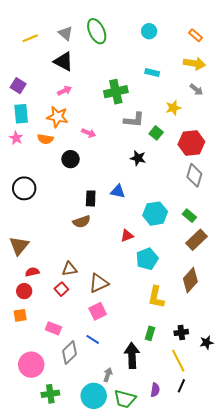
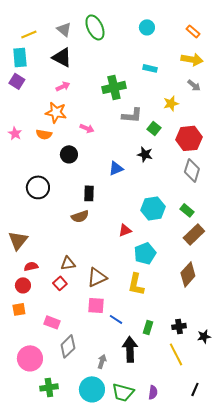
cyan rectangle: (21, 114) -> (20, 57), moved
black star: (138, 158) -> (145, 154), moved
black circle: (24, 188) -> (38, 187), moved
blue triangle: (118, 191) -> (116, 168), moved, turned -35
yellow L-shape: (156, 297) -> (136, 284), moved
pink square: (98, 311) -> (96, 305), turned 30
blue line: (93, 339) -> (116, 319), moved
gray arrow: (108, 375) -> (102, 361), moved
black line: (181, 386) -> (195, 389), moved
purple semicircle: (155, 390) -> (153, 392), moved

